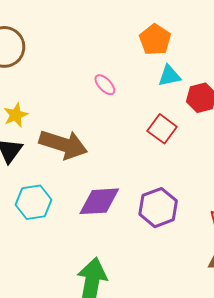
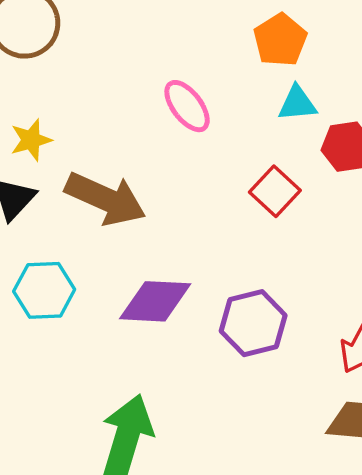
pink ellipse: (105, 85) -> (187, 106), size x1.4

